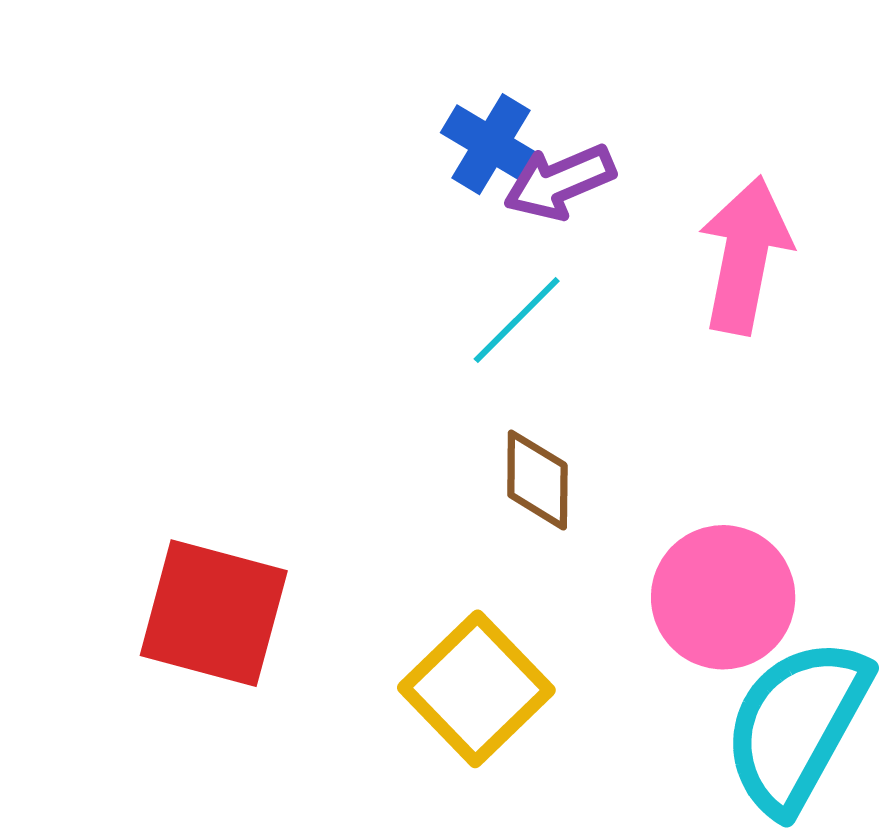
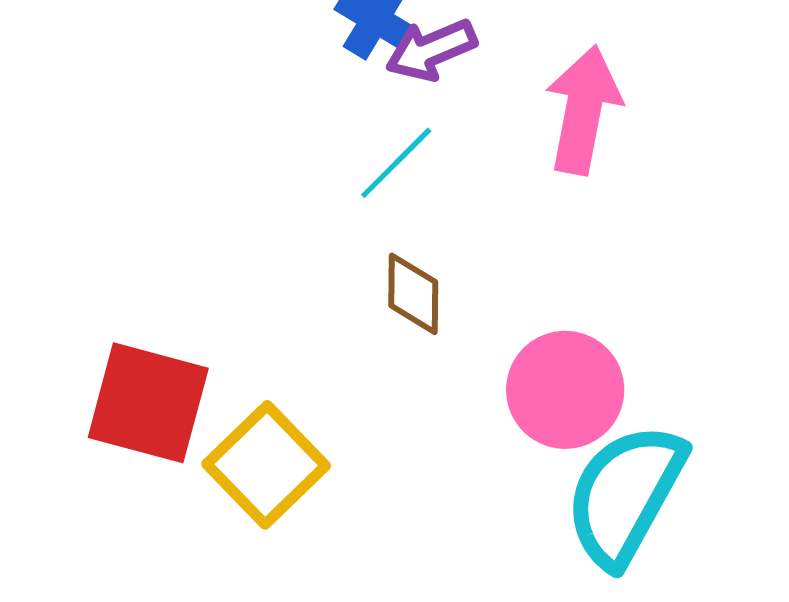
yellow square: (476, 689) -> (266, 465), moved

